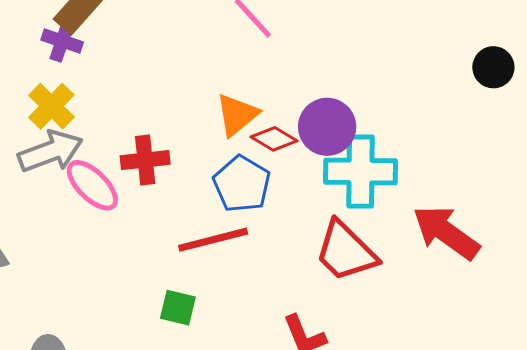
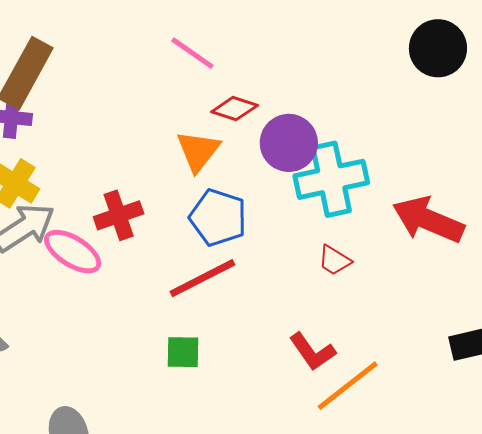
black circle: (493, 67) -> (438, 48), size x1.4
red diamond: (274, 139) -> (235, 109), moved
red trapezoid: (346, 251) -> (334, 260), size x0.5

